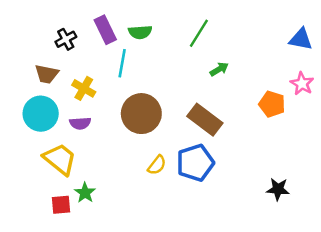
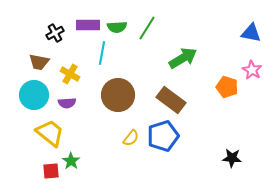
purple rectangle: (105, 30) -> (88, 25), turned -65
green line: (199, 33) -> (147, 28), moved
green arrow: (219, 69) -> (183, 58), size x1.8

